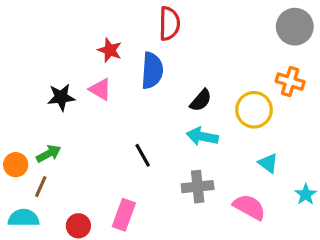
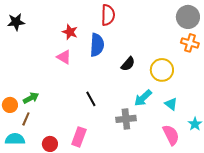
orange cross: (290, 82) -> (190, 43), moved
black star: (61, 97) -> (16, 22), moved
cyan arrow: (202, 136) -> (143, 98), moved, turned -54
pink semicircle: (249, 207) -> (171, 135), moved, turned 35

